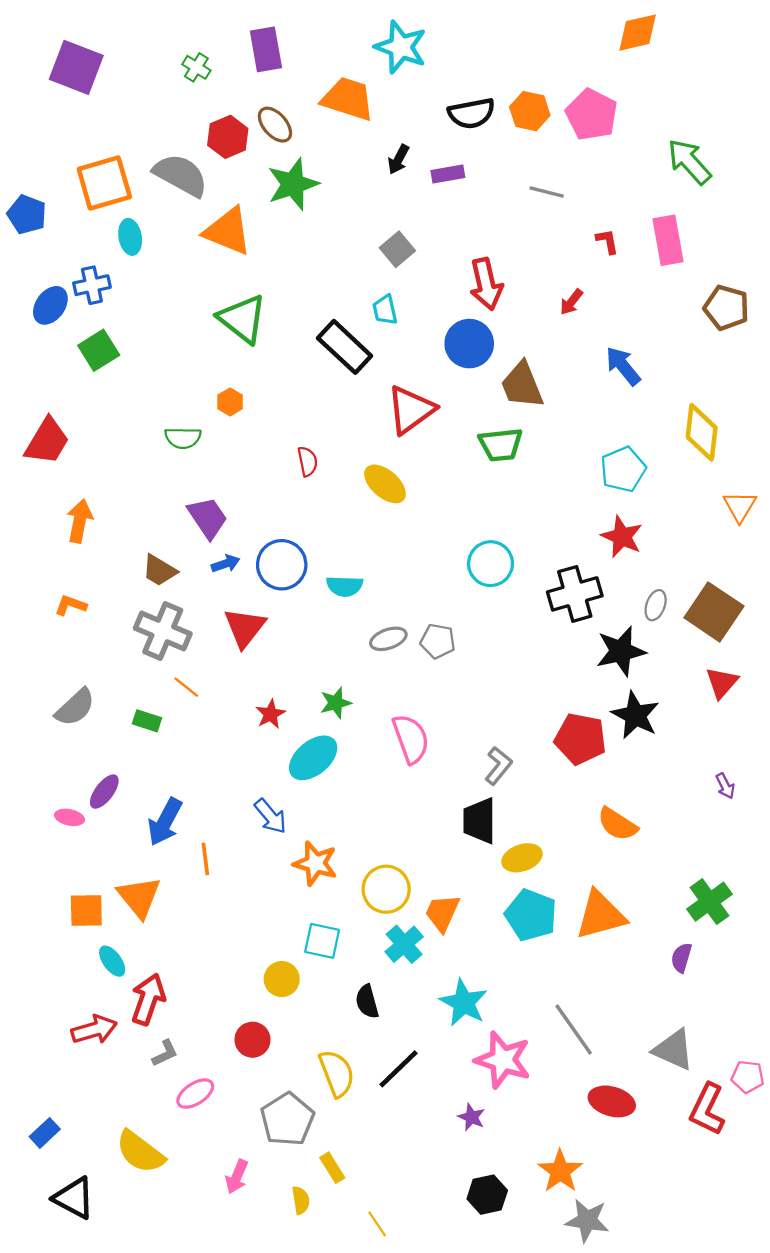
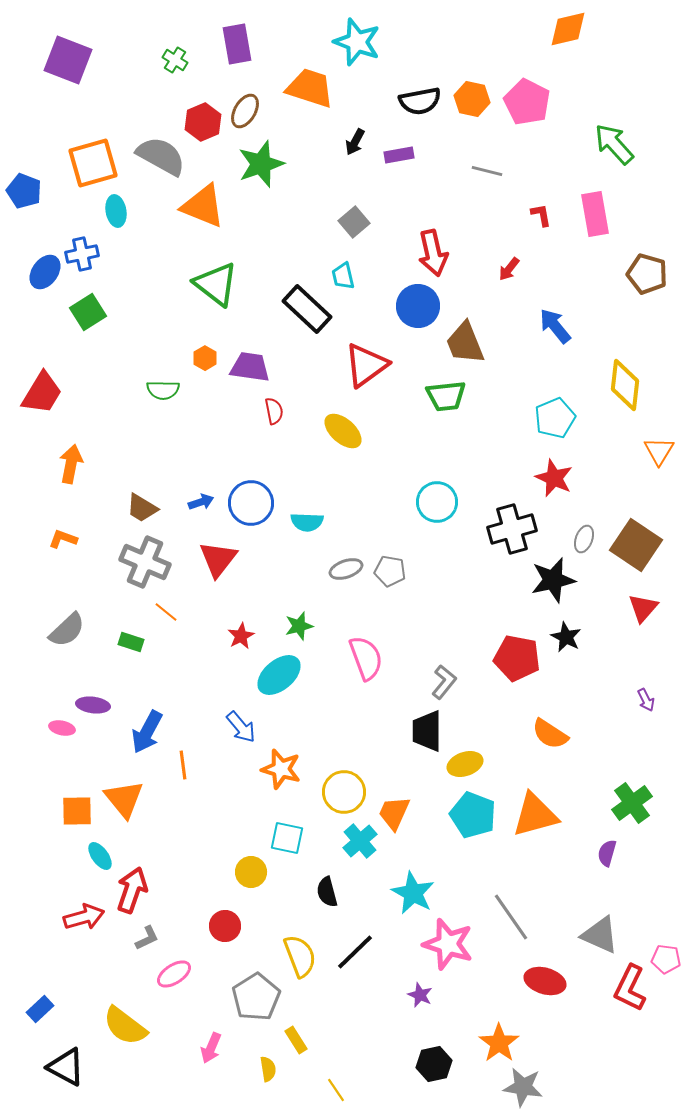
brown ellipse: (275, 125) -> (245, 111), turned 72
purple trapezoid: (208, 518) -> (250, 367), moved, turned -48
black star: (635, 715) -> (566, 637), size x0.7
purple ellipse: (104, 792) -> (93, 705), turned 60

